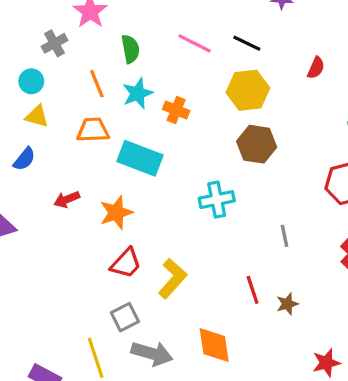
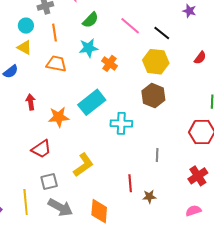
green semicircle: (130, 49) -> (90, 20), turned 42
orange line: (97, 84) -> (55, 33), moved
cyan rectangle: (140, 158) -> (92, 102), moved, turned -72
red arrow: (67, 199) -> (31, 102), turned 91
red trapezoid: (126, 263) -> (41, 149), moved

